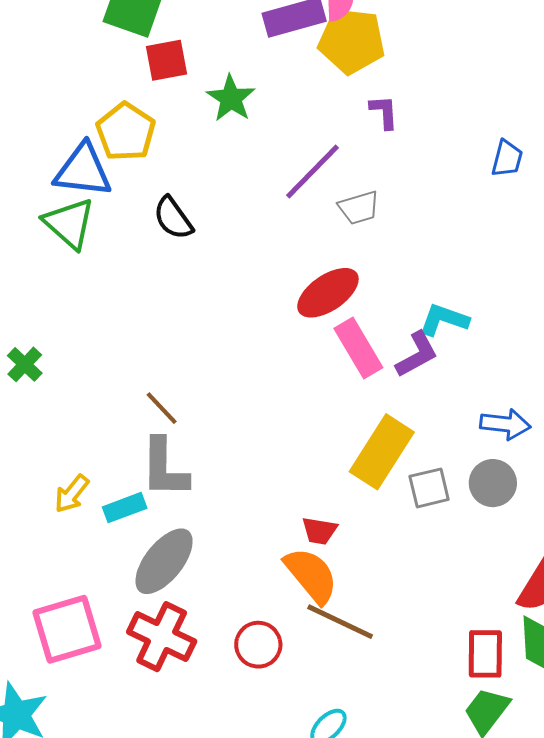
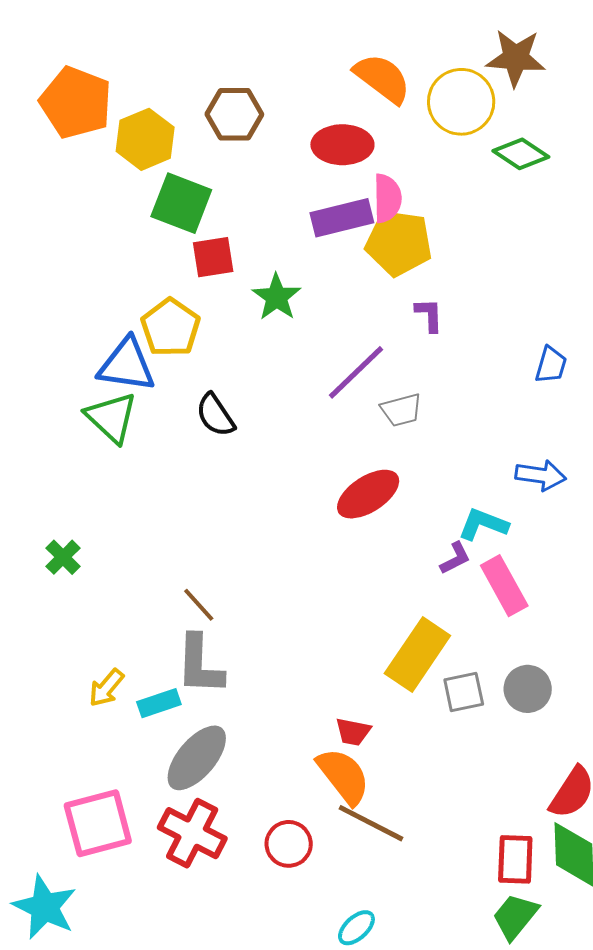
pink rectangle: (358, 348) -> (504, 586), moved
purple L-shape: (417, 354) -> (455, 558), size x0.7
blue arrow: (505, 424) -> (541, 475), moved

